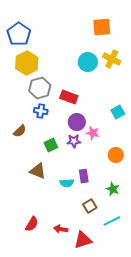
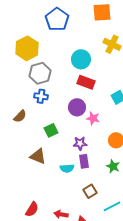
blue pentagon: (19, 34) -> (57, 19), moved
cyan circle: (88, 62) -> (81, 59), moved
red rectangle: (69, 97) -> (86, 82), moved
purple star: (74, 141) -> (80, 143), moved
green star: (113, 189) -> (113, 166), moved

